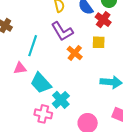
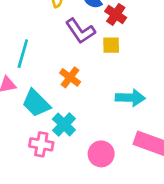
purple L-shape: (62, 31) -> (80, 31), moved
orange cross: (75, 53) -> (70, 77), moved

